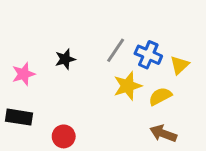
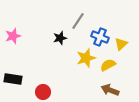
gray line: (116, 50) -> (78, 21), moved
black star: (65, 59) -> (60, 38), moved
pink star: (24, 74) -> (13, 36), moved

